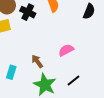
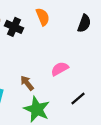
black line: (74, 80) -> (78, 99), moved

